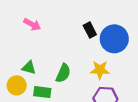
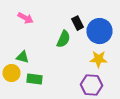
yellow star: (100, 70) -> (98, 59), moved
green semicircle: (63, 73) -> (64, 39), moved

